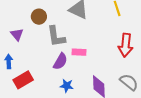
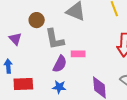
red rectangle: (23, 80) -> (23, 84), turned 30
blue star: (67, 86) -> (59, 87), moved

